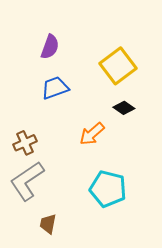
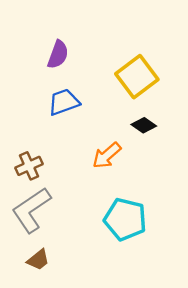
brown trapezoid: (48, 224) -> (38, 260), moved, turned -140

